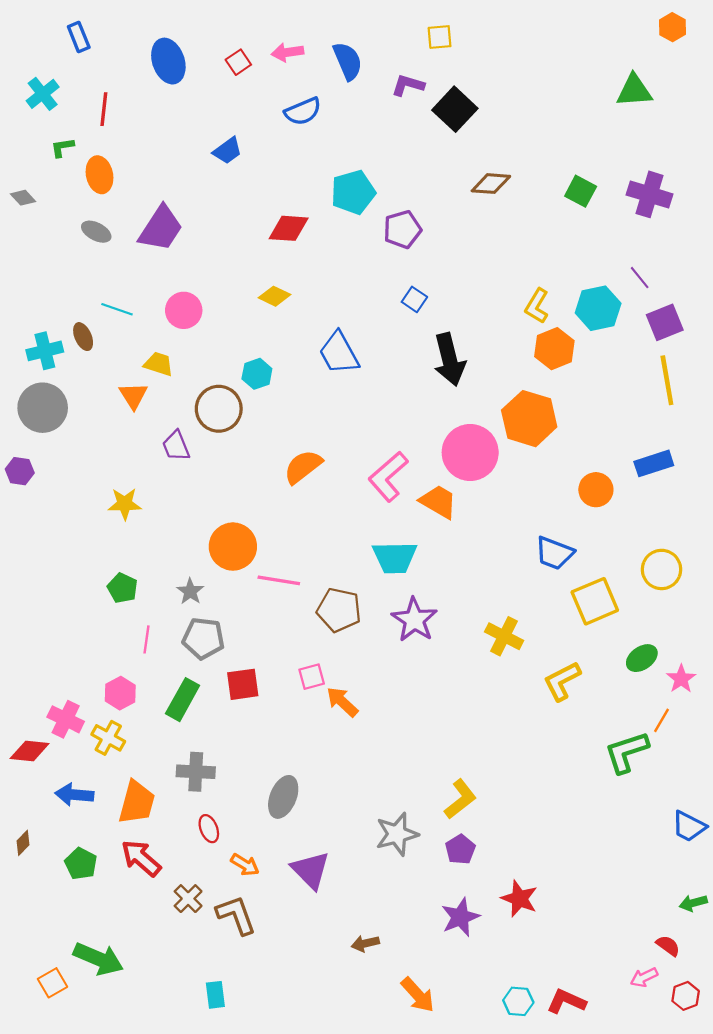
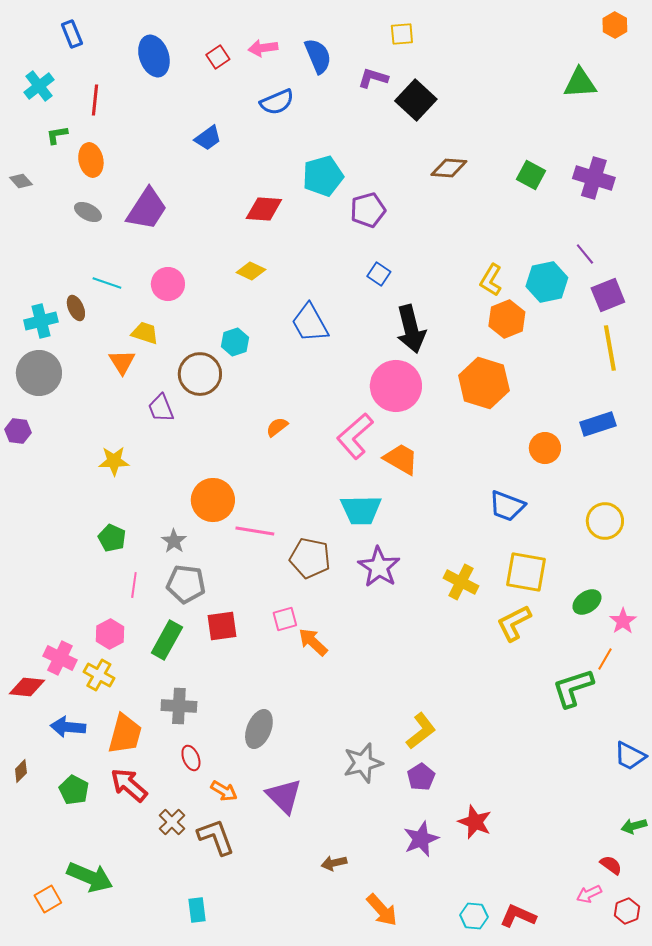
pink circle: (470, 452) -> (396, 386), moved
orange semicircle: (303, 467) -> (277, 427), size x0.6
yellow square: (595, 601) -> (526, 572), moved, turned 33

